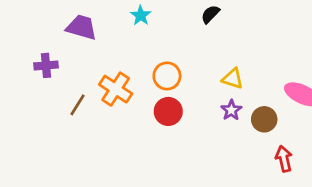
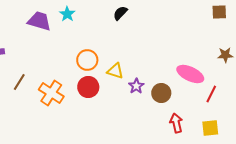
purple trapezoid: (81, 27) -> (39, 21), moved
yellow triangle: (233, 79) -> (115, 71), moved
orange cross: (116, 89) -> (51, 93), moved

